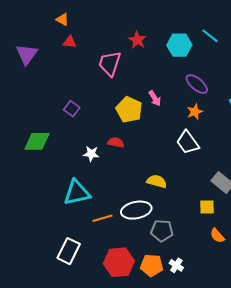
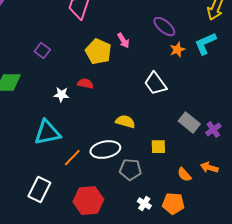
orange star: (195, 112) -> (177, 50), moved
yellow square: (207, 207) -> (158, 147), moved
orange line: (102, 218) -> (72, 158), turned -30
orange pentagon: (152, 265) -> (173, 204), moved

